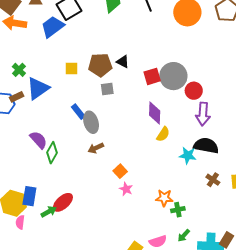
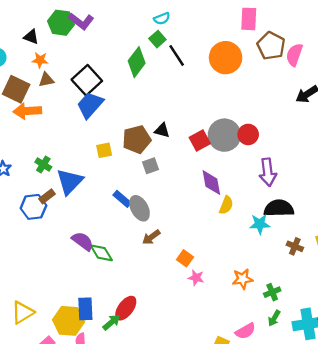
blue trapezoid: (53, 27) -> (90, 105), moved
red circle: (194, 91) -> (248, 134), moved
green diamond: (52, 153) -> (101, 253), turned -50
green cross: (178, 210) -> (272, 292), moved

